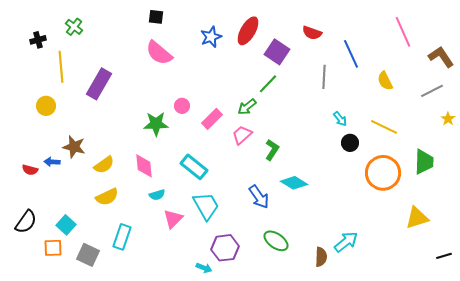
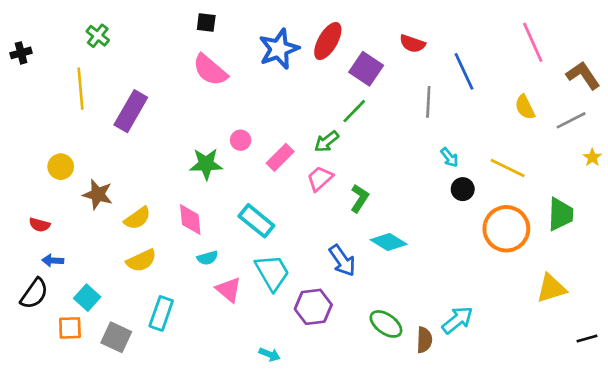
blue star: (211, 37) -> (279, 49), size x1.4
black cross: (38, 40) -> (21, 53), moved
yellow semicircle: (385, 81) -> (525, 107), moved
yellow circle: (46, 106) -> (61, 167), moved
blue arrow: (52, 162) -> (53, 261), moved
pink triangle: (173, 219) -> (229, 290), turned -35
green ellipse: (276, 241) -> (386, 324), moved
purple hexagon: (225, 248) -> (313, 307), moved

